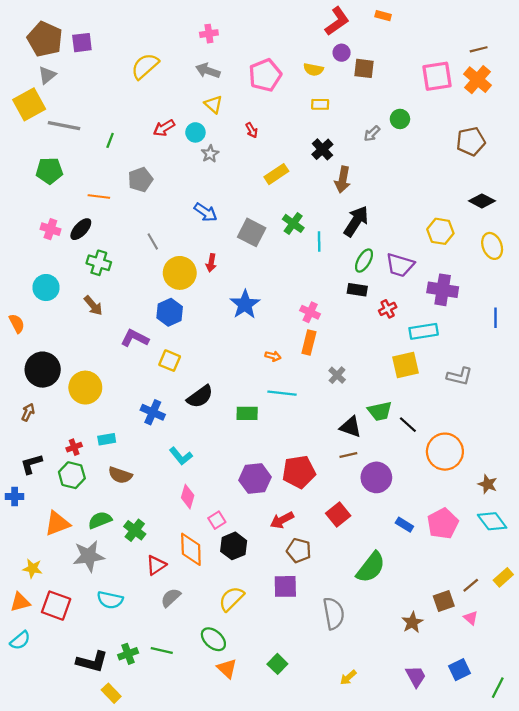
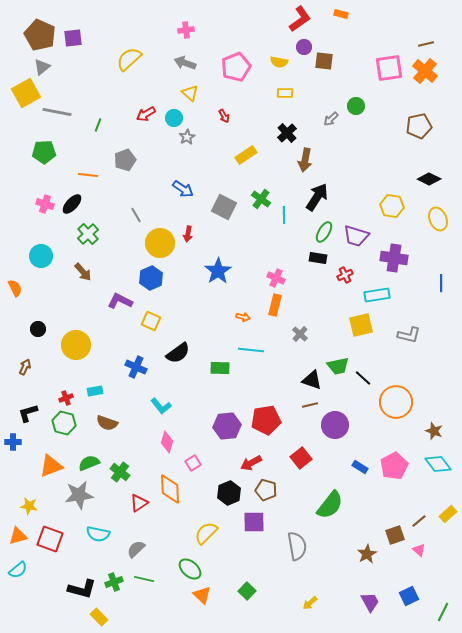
green cross: (99, 263) -> (88, 234), turned 30
black circle: (43, 370) -> (38, 329), size x0.5
black hexagon: (234, 546) -> (229, 493), moved
gray semicircle: (171, 598) -> (136, 549), moved

